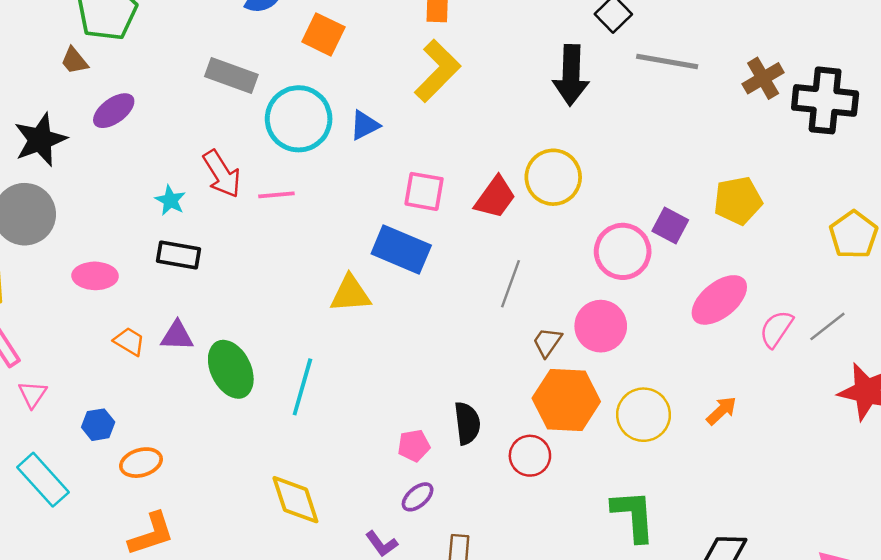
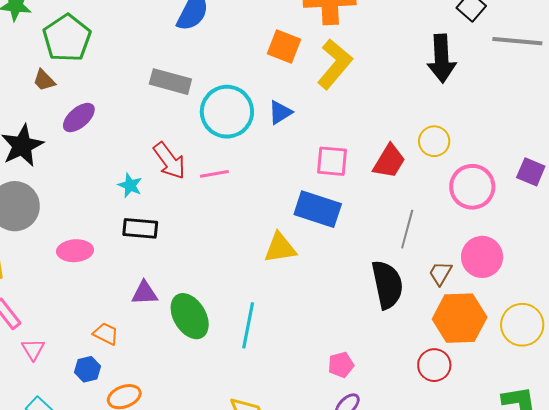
orange square: (323, 34) -> (284, 46), moved
yellow circle: (553, 177) -> (434, 141), size x0.7
pink circle: (623, 251) -> (472, 187), moved
orange trapezoid: (129, 341) -> (106, 334), moved
black semicircle: (467, 423) -> (387, 285), moved, size x1.4

